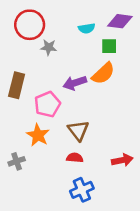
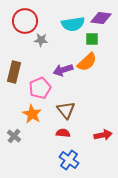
cyan semicircle: (87, 28) -> (73, 24), size x1.6
gray cross: (17, 161) -> (14, 136), turned -32
blue cross: (82, 190) -> (69, 160), turned -30

